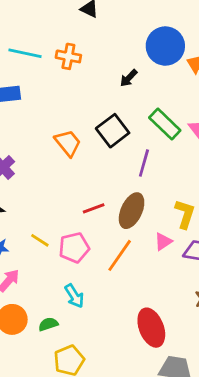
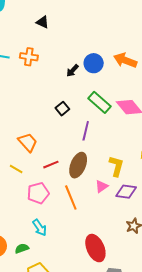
blue circle: (165, 46) -> (94, 63), moved, size x0.7
black square: (113, 131) -> (62, 109), size x0.6
orange trapezoid: (68, 143) -> (28, 142), moved
yellow line: (40, 240) -> (16, 169), moved
orange line: (120, 255) -> (71, 197), turned -55

